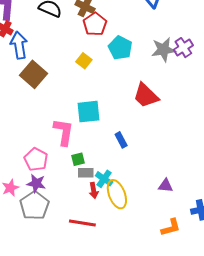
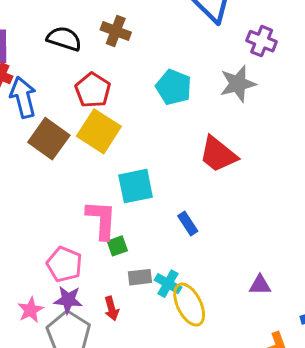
red pentagon: (95, 24) -> (93, 90), moved
purple cross: (183, 48) -> (262, 41), moved, turned -30
yellow square: (84, 61) -> (99, 131), moved, size x1.8
green square: (78, 159) -> (117, 246), moved
red arrow: (94, 190) -> (112, 308), moved

